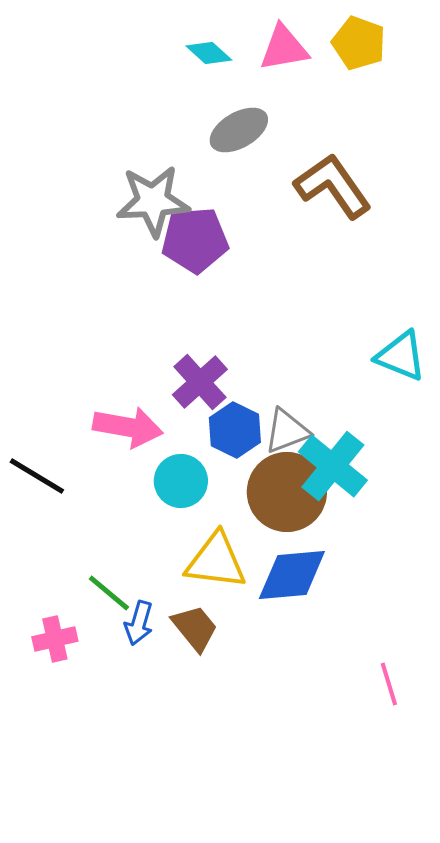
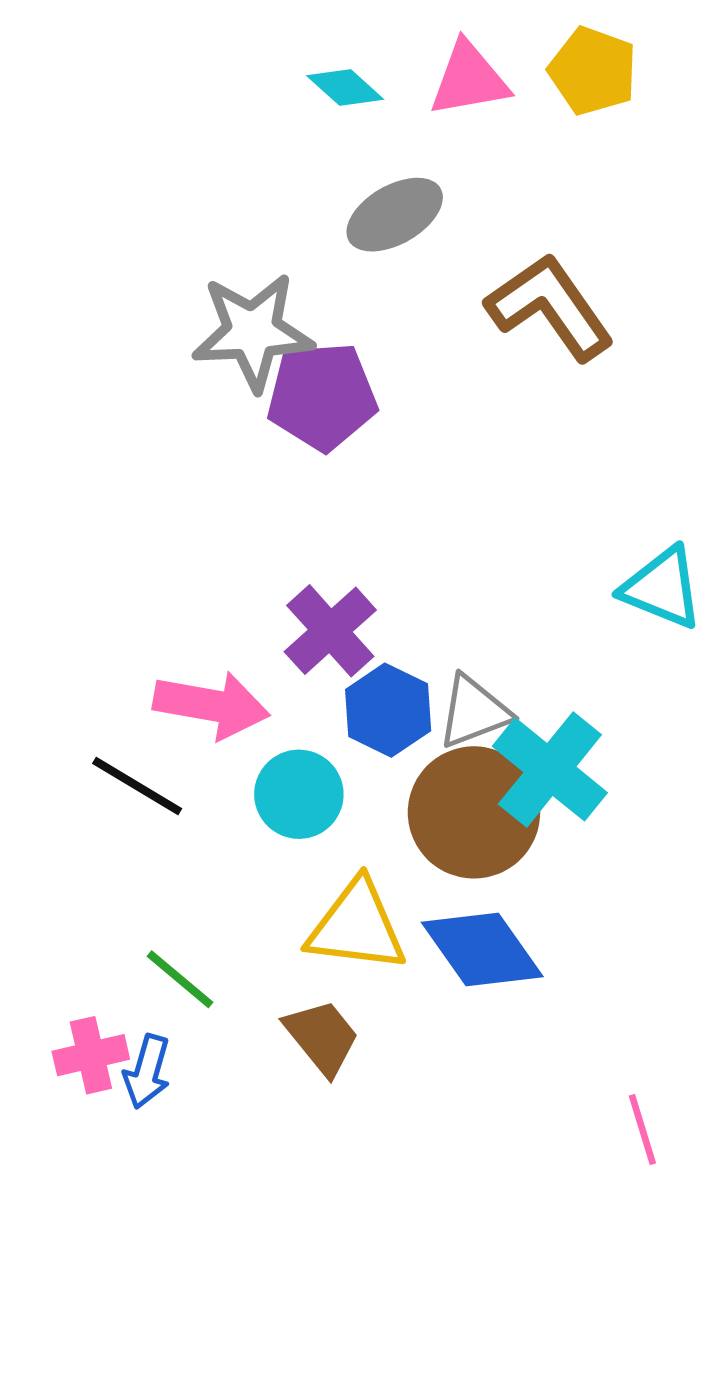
black line: (37, 476) -> (137, 786), moved
blue diamond: (292, 575) -> (482, 949), turned 60
blue arrow: (139, 623) -> (147, 1072), moved

